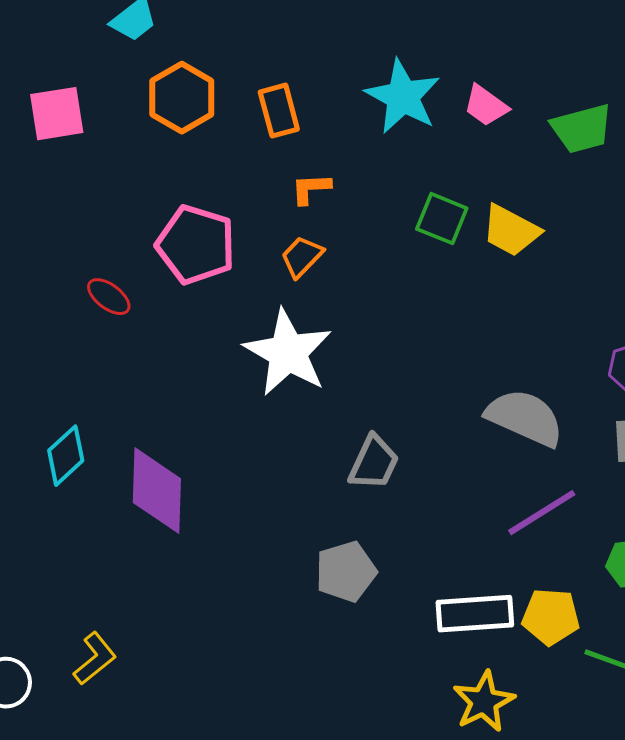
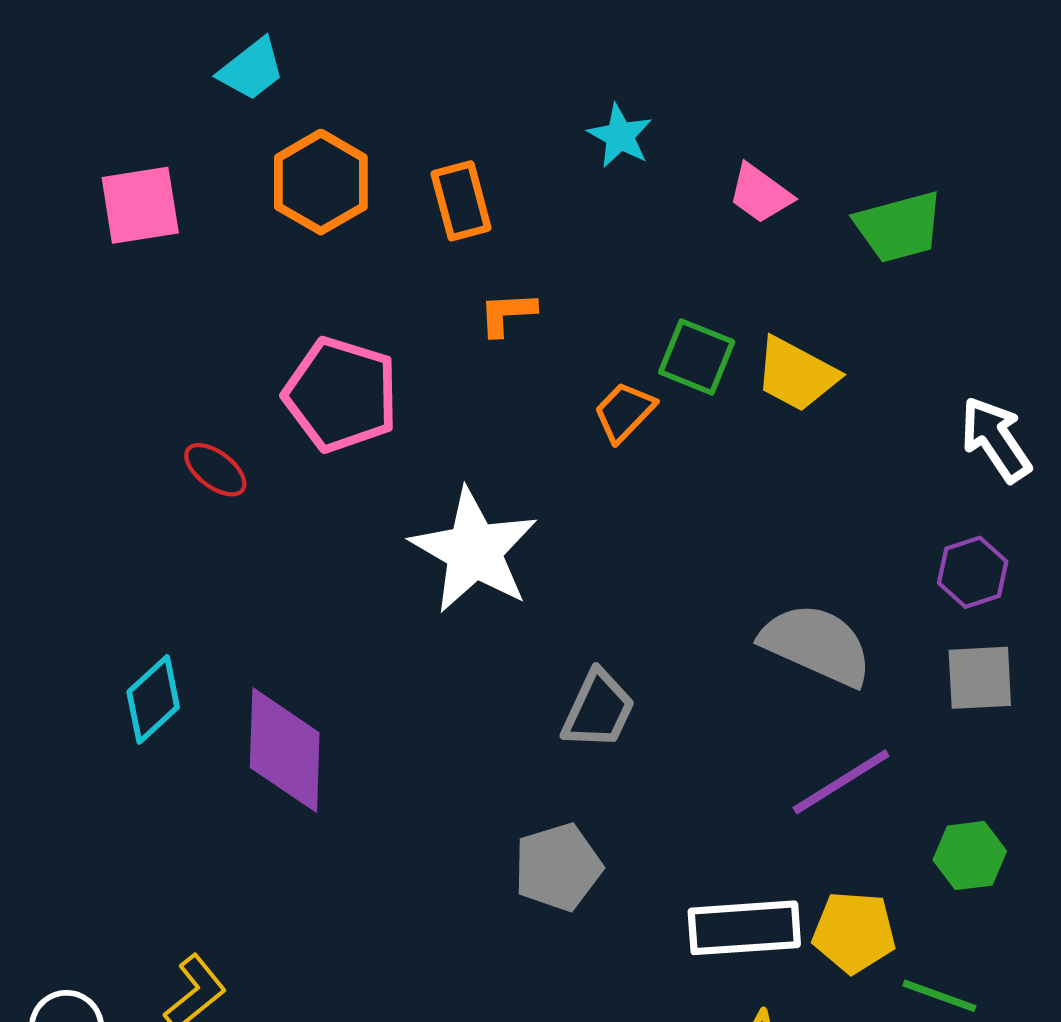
cyan star: (403, 97) -> (620, 136), moved, size x0.6
orange trapezoid: (302, 257) -> (624, 412), moved

